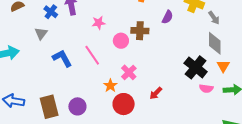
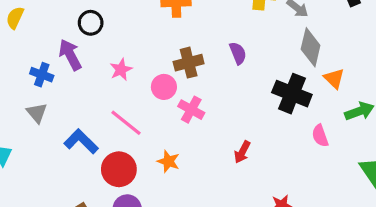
purple semicircle: (167, 17) -> (238, 53), moved, turned -32
gray diamond: (215, 43) -> (311, 47), turned 30
pink cross: (129, 72) -> (191, 110), moved
pink semicircle: (206, 88) -> (320, 136), moved, turned 80
red circle: (124, 104) -> (119, 169), moved

